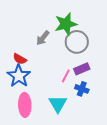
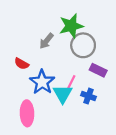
purple rectangle: (82, 69) -> (98, 70), moved, turned 49
blue star: (19, 76) -> (42, 82), moved
cyan triangle: (58, 104) -> (63, 94), moved

